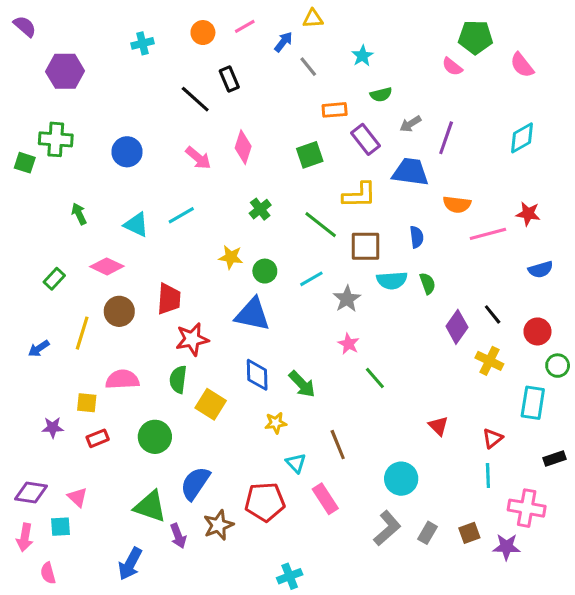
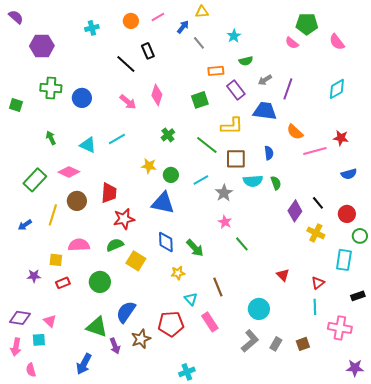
green cross: (56, 139) -> (51, 88), moved
orange semicircle: (457, 204) -> (295, 132), turned 36
green rectangle: (54, 279) -> (35, 180), size x1.6
green semicircle: (178, 379) -> (115, 245), turned 60
purple star: (506, 547) -> (355, 368), moved

